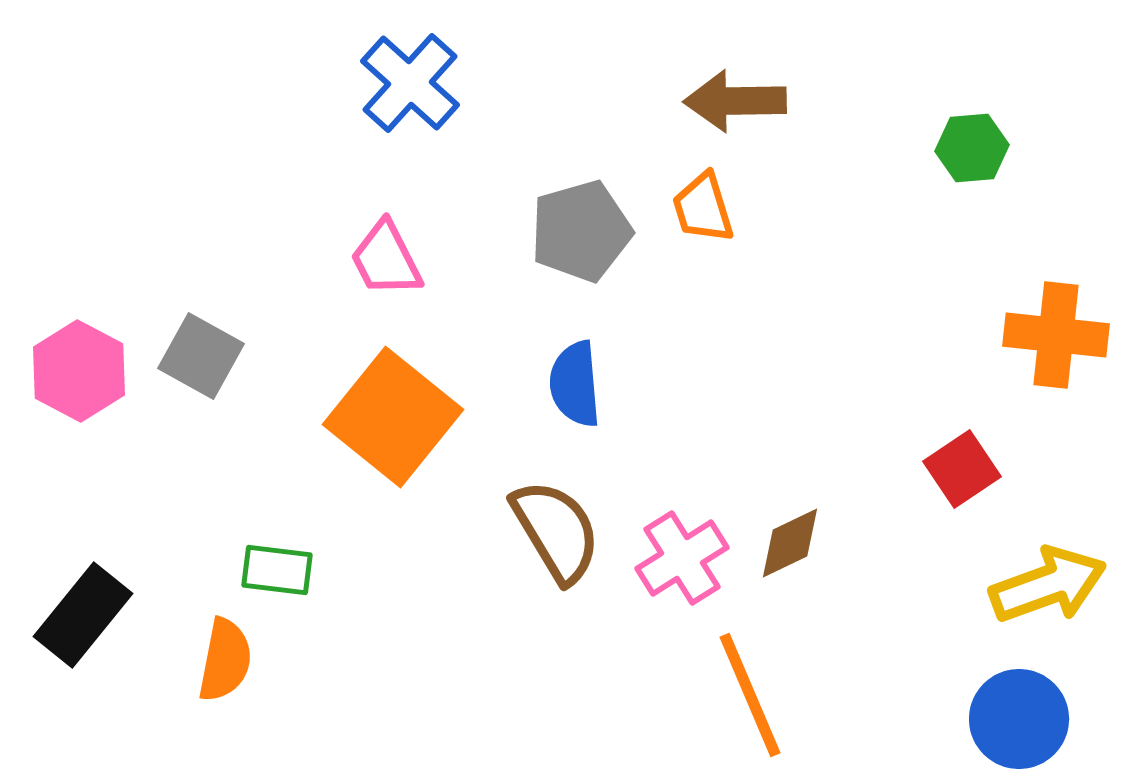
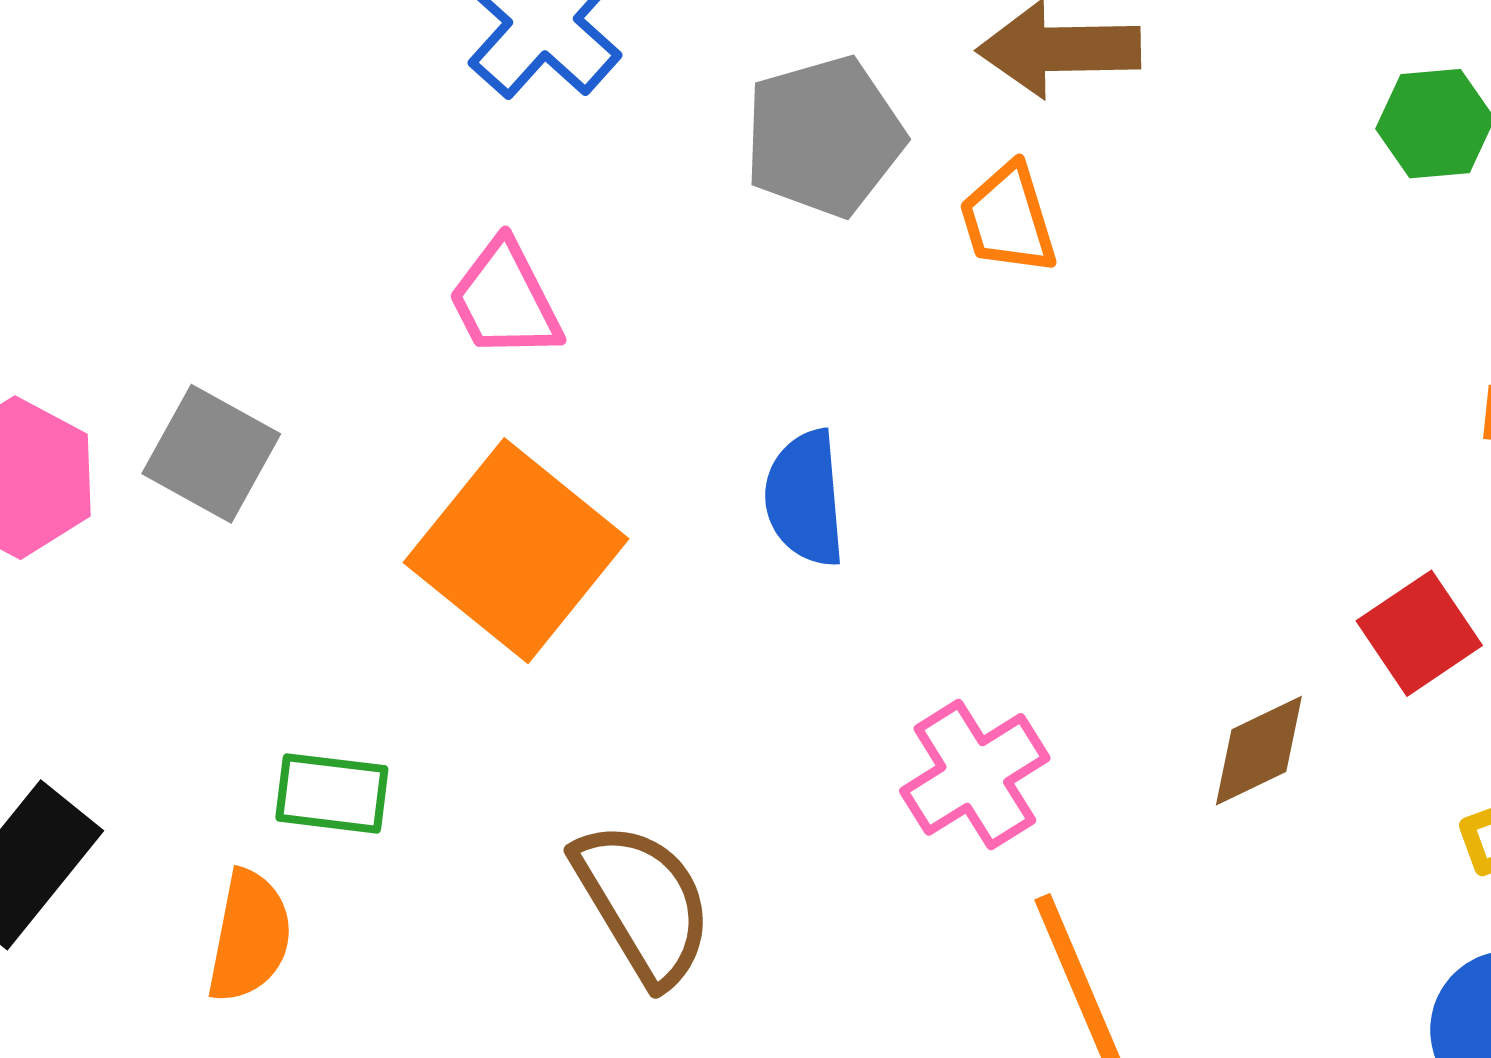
gray pentagon: (581, 231) -> (824, 136), moved
brown semicircle: (556, 531) -> (643, 903), moved
brown diamond: (790, 543) -> (1259, 751), moved

